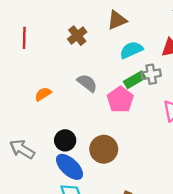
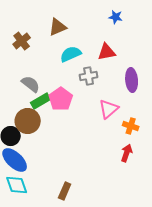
green rectangle: (135, 80) -> (41, 101), moved
brown circle: (104, 149) -> (28, 121), moved

